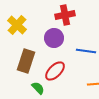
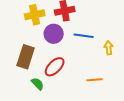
yellow cross: (17, 25) -> (35, 15), moved, turned 36
blue line: (86, 51) -> (84, 36), moved

